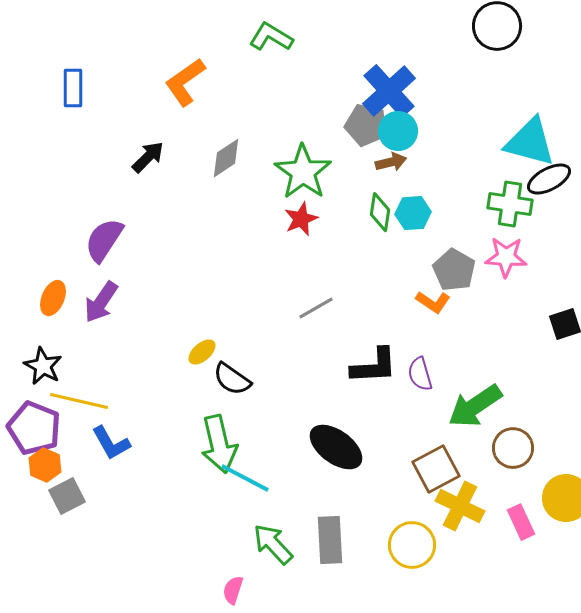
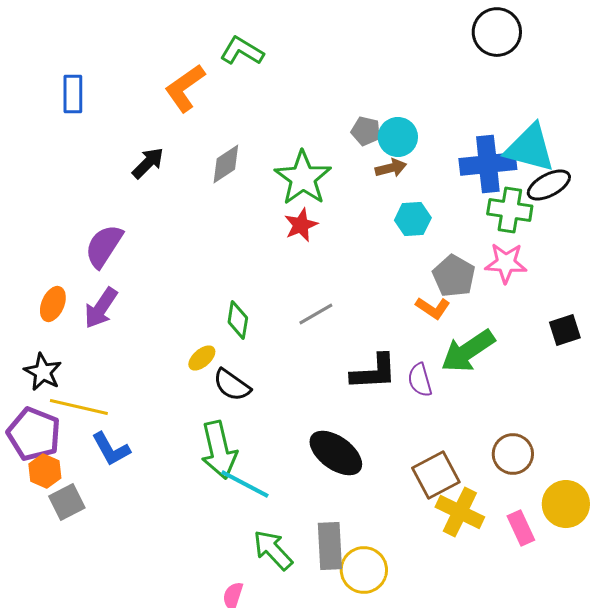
green L-shape: (271, 37) -> (242, 51), moved
blue cross: (389, 91) -> (488, 164), moved, turned 36
gray pentagon: (366, 125) -> (366, 131), size x0.7
green diamond: (380, 212) -> (238, 320), moved
green arrow: (475, 406) -> (468, 351), moved
yellow circle: (412, 545) -> (364, 570), moved

